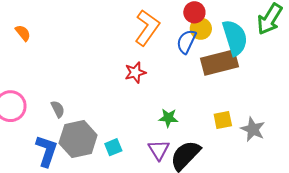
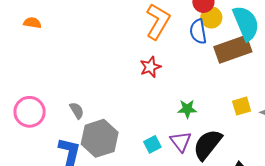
orange semicircle: (23, 33) -> (32, 23), moved, turned -36
blue semicircle: (186, 42) -> (198, 32), turned -30
cyan square: (113, 147) -> (152, 144), moved

